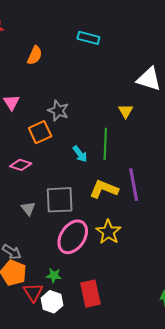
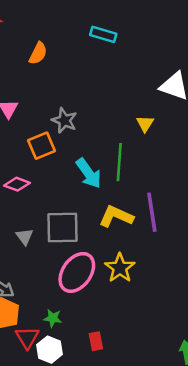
cyan arrow: (80, 154) -> (89, 173), size x1.5
red rectangle: (90, 294) -> (96, 341), size x0.6

